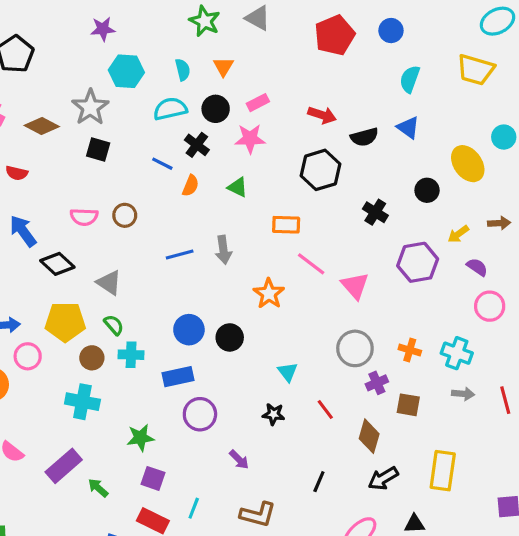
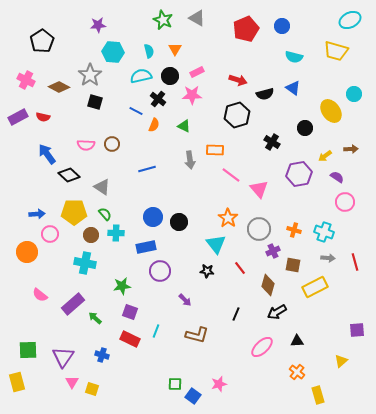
cyan semicircle: (410, 79) -> (294, 57), turned -96
gray arrow: (223, 250) -> (190, 160), moved
orange star: (269, 294) -> (228, 218), moved
cyan triangle: (288, 372) -> (216, 244), size x1.5
yellow rectangle: (443, 471) -> (315, 287), moved, turned 55

